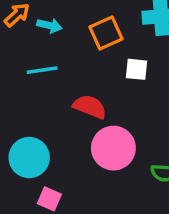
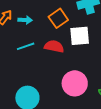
white square: (137, 69) -> (80, 36), size x1.5
red semicircle: (90, 107) -> (54, 46), moved

